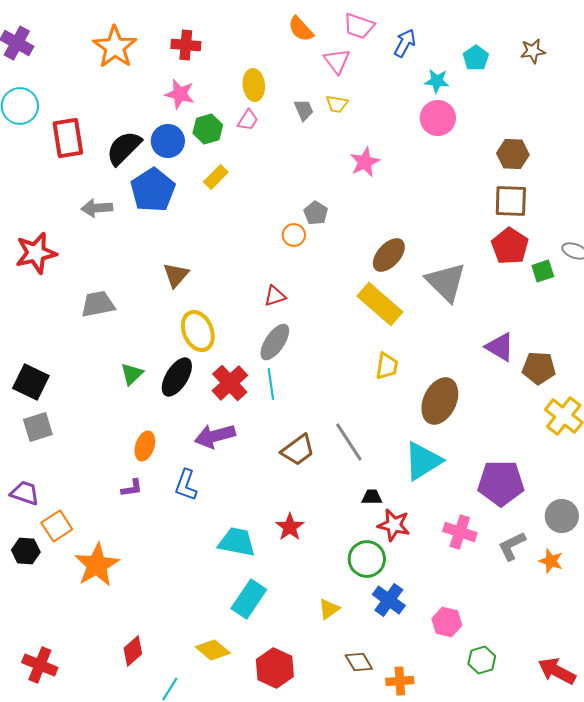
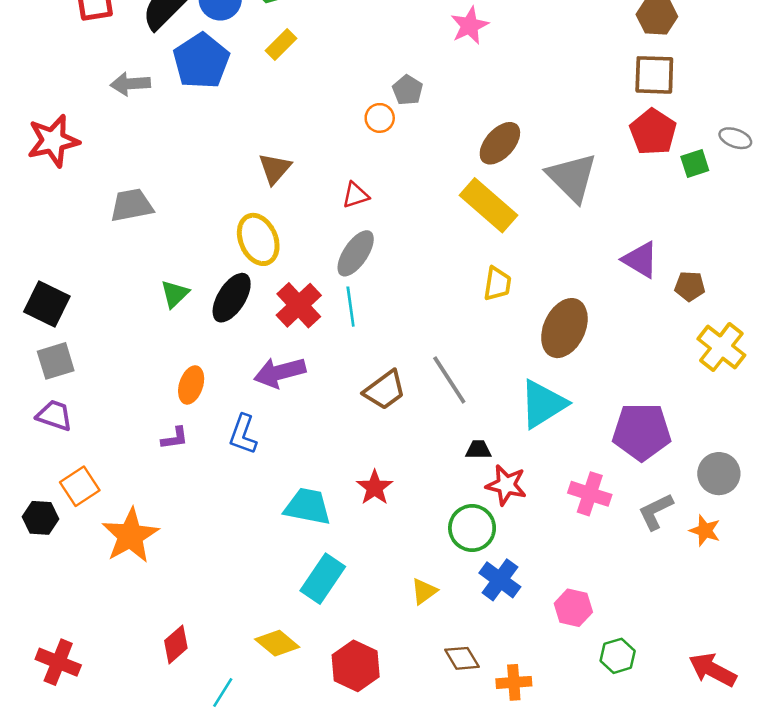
brown triangle: (176, 275) -> (275, 169), moved
brown pentagon: (539, 368) -> (690, 286), size x0.7
purple trapezoid: (25, 493) -> (54, 415), moved

